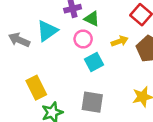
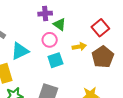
cyan triangle: (47, 31) -> (20, 51), moved

